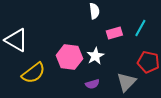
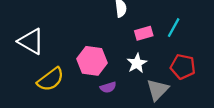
white star: (95, 56) -> (137, 63), moved
purple semicircle: (92, 84) -> (108, 87), moved

